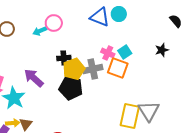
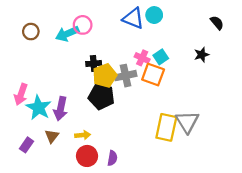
cyan arrow: (40, 31) -> (67, 34), size x1.5
purple arrow: (34, 78) -> (61, 109), moved, turned -120
yellow arrow: (13, 123) -> (83, 135), moved

